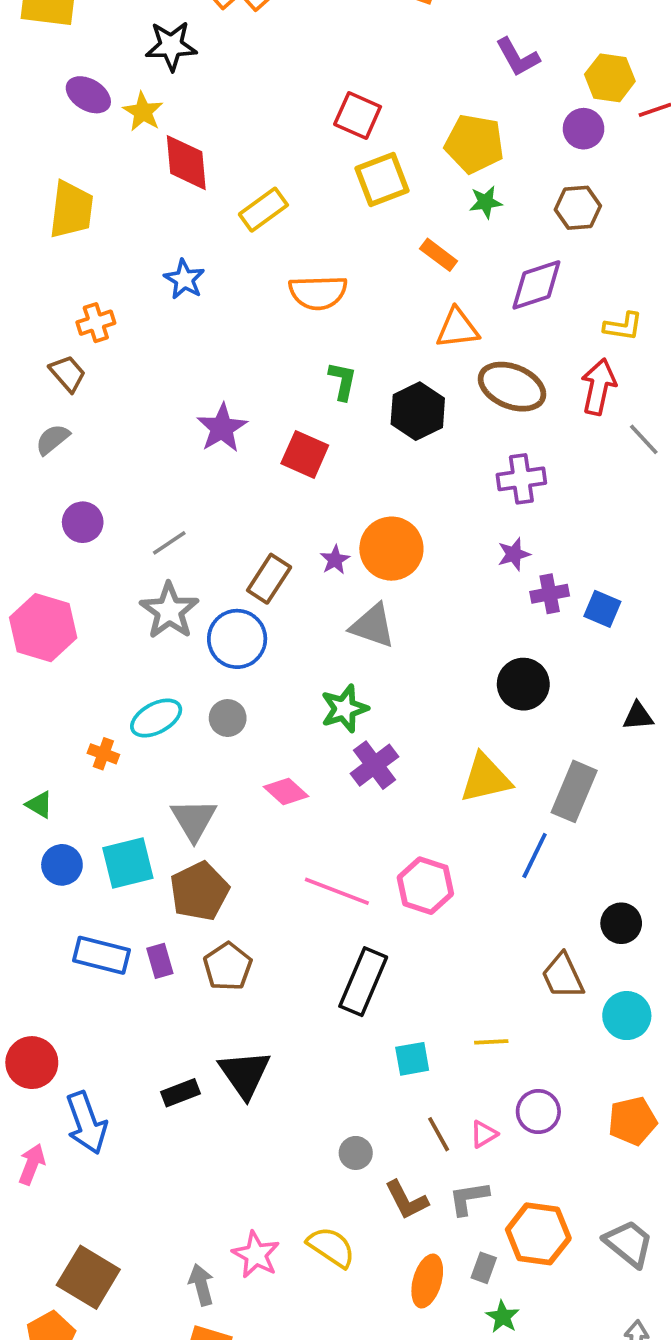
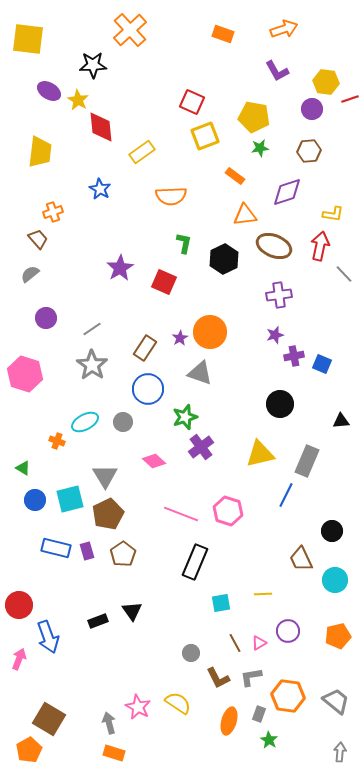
blue circle: (237, 639) -> (148, 389), moved
black triangle: (245, 1074) -> (132, 611), size x0.7

